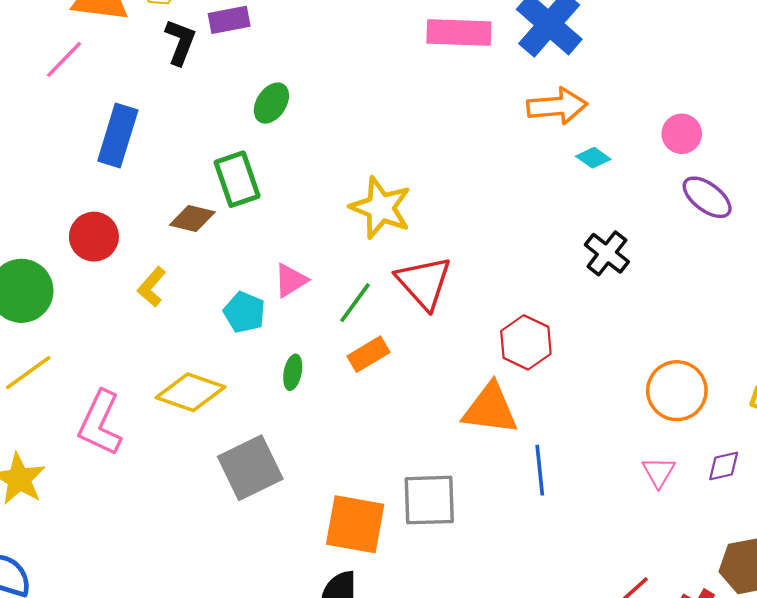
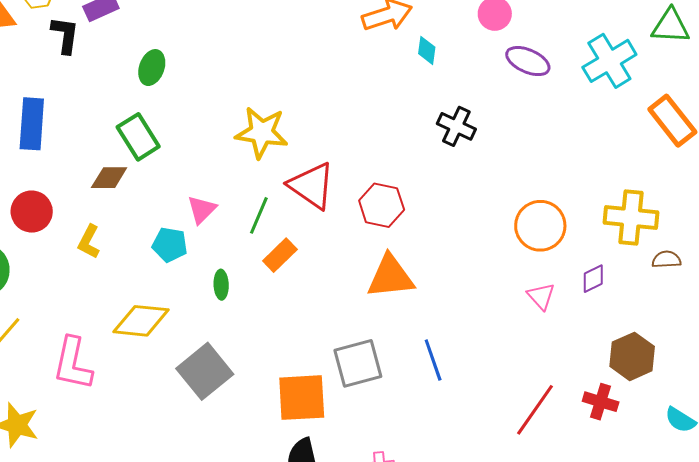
cyan diamond: (593, 158) -> (427, 50), turned 76
red hexagon: (526, 342) -> (382, 205), moved
blue line: (540, 470) -> (433, 360), moved

